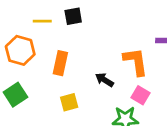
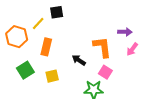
yellow line: (42, 21) -> (38, 24), moved, turned -48
green square: (15, 95) -> (25, 70), moved

